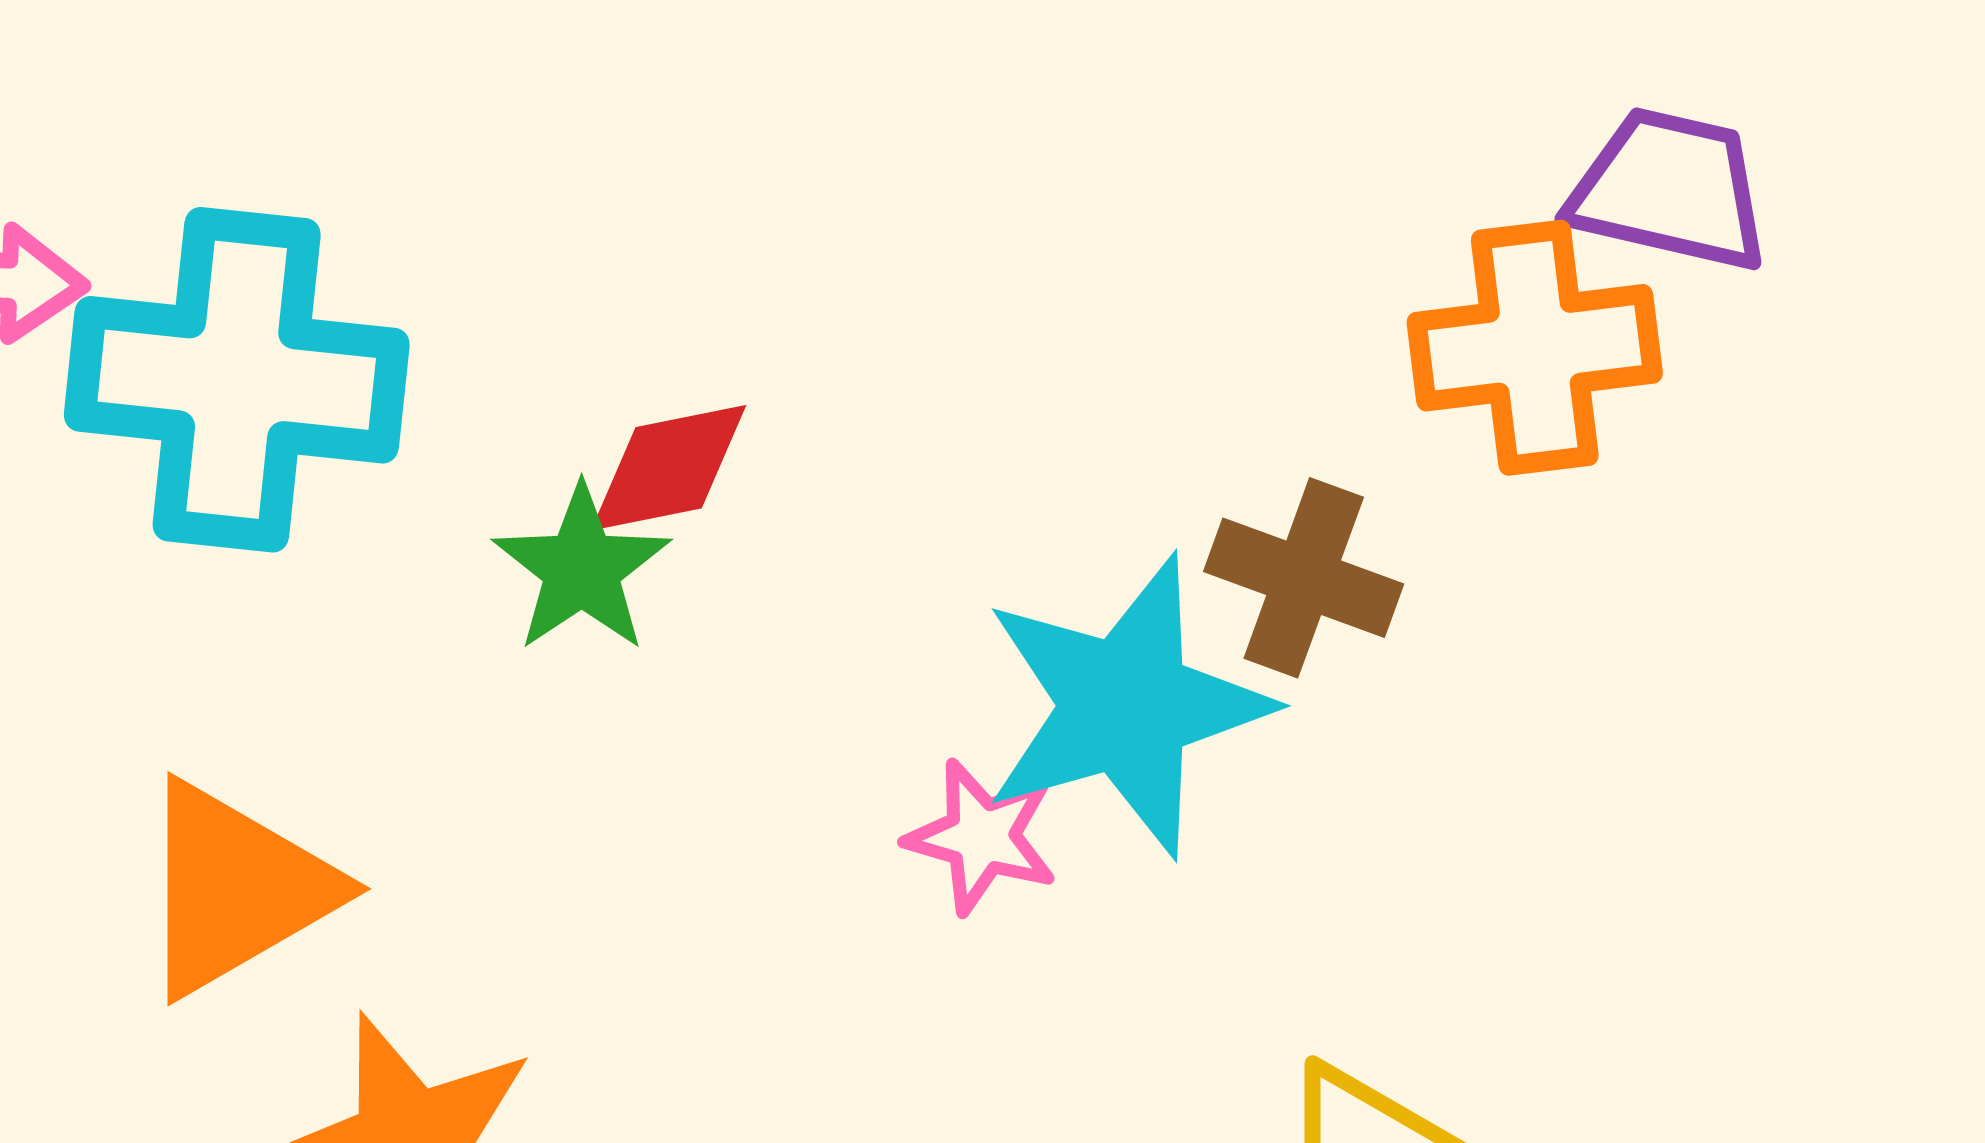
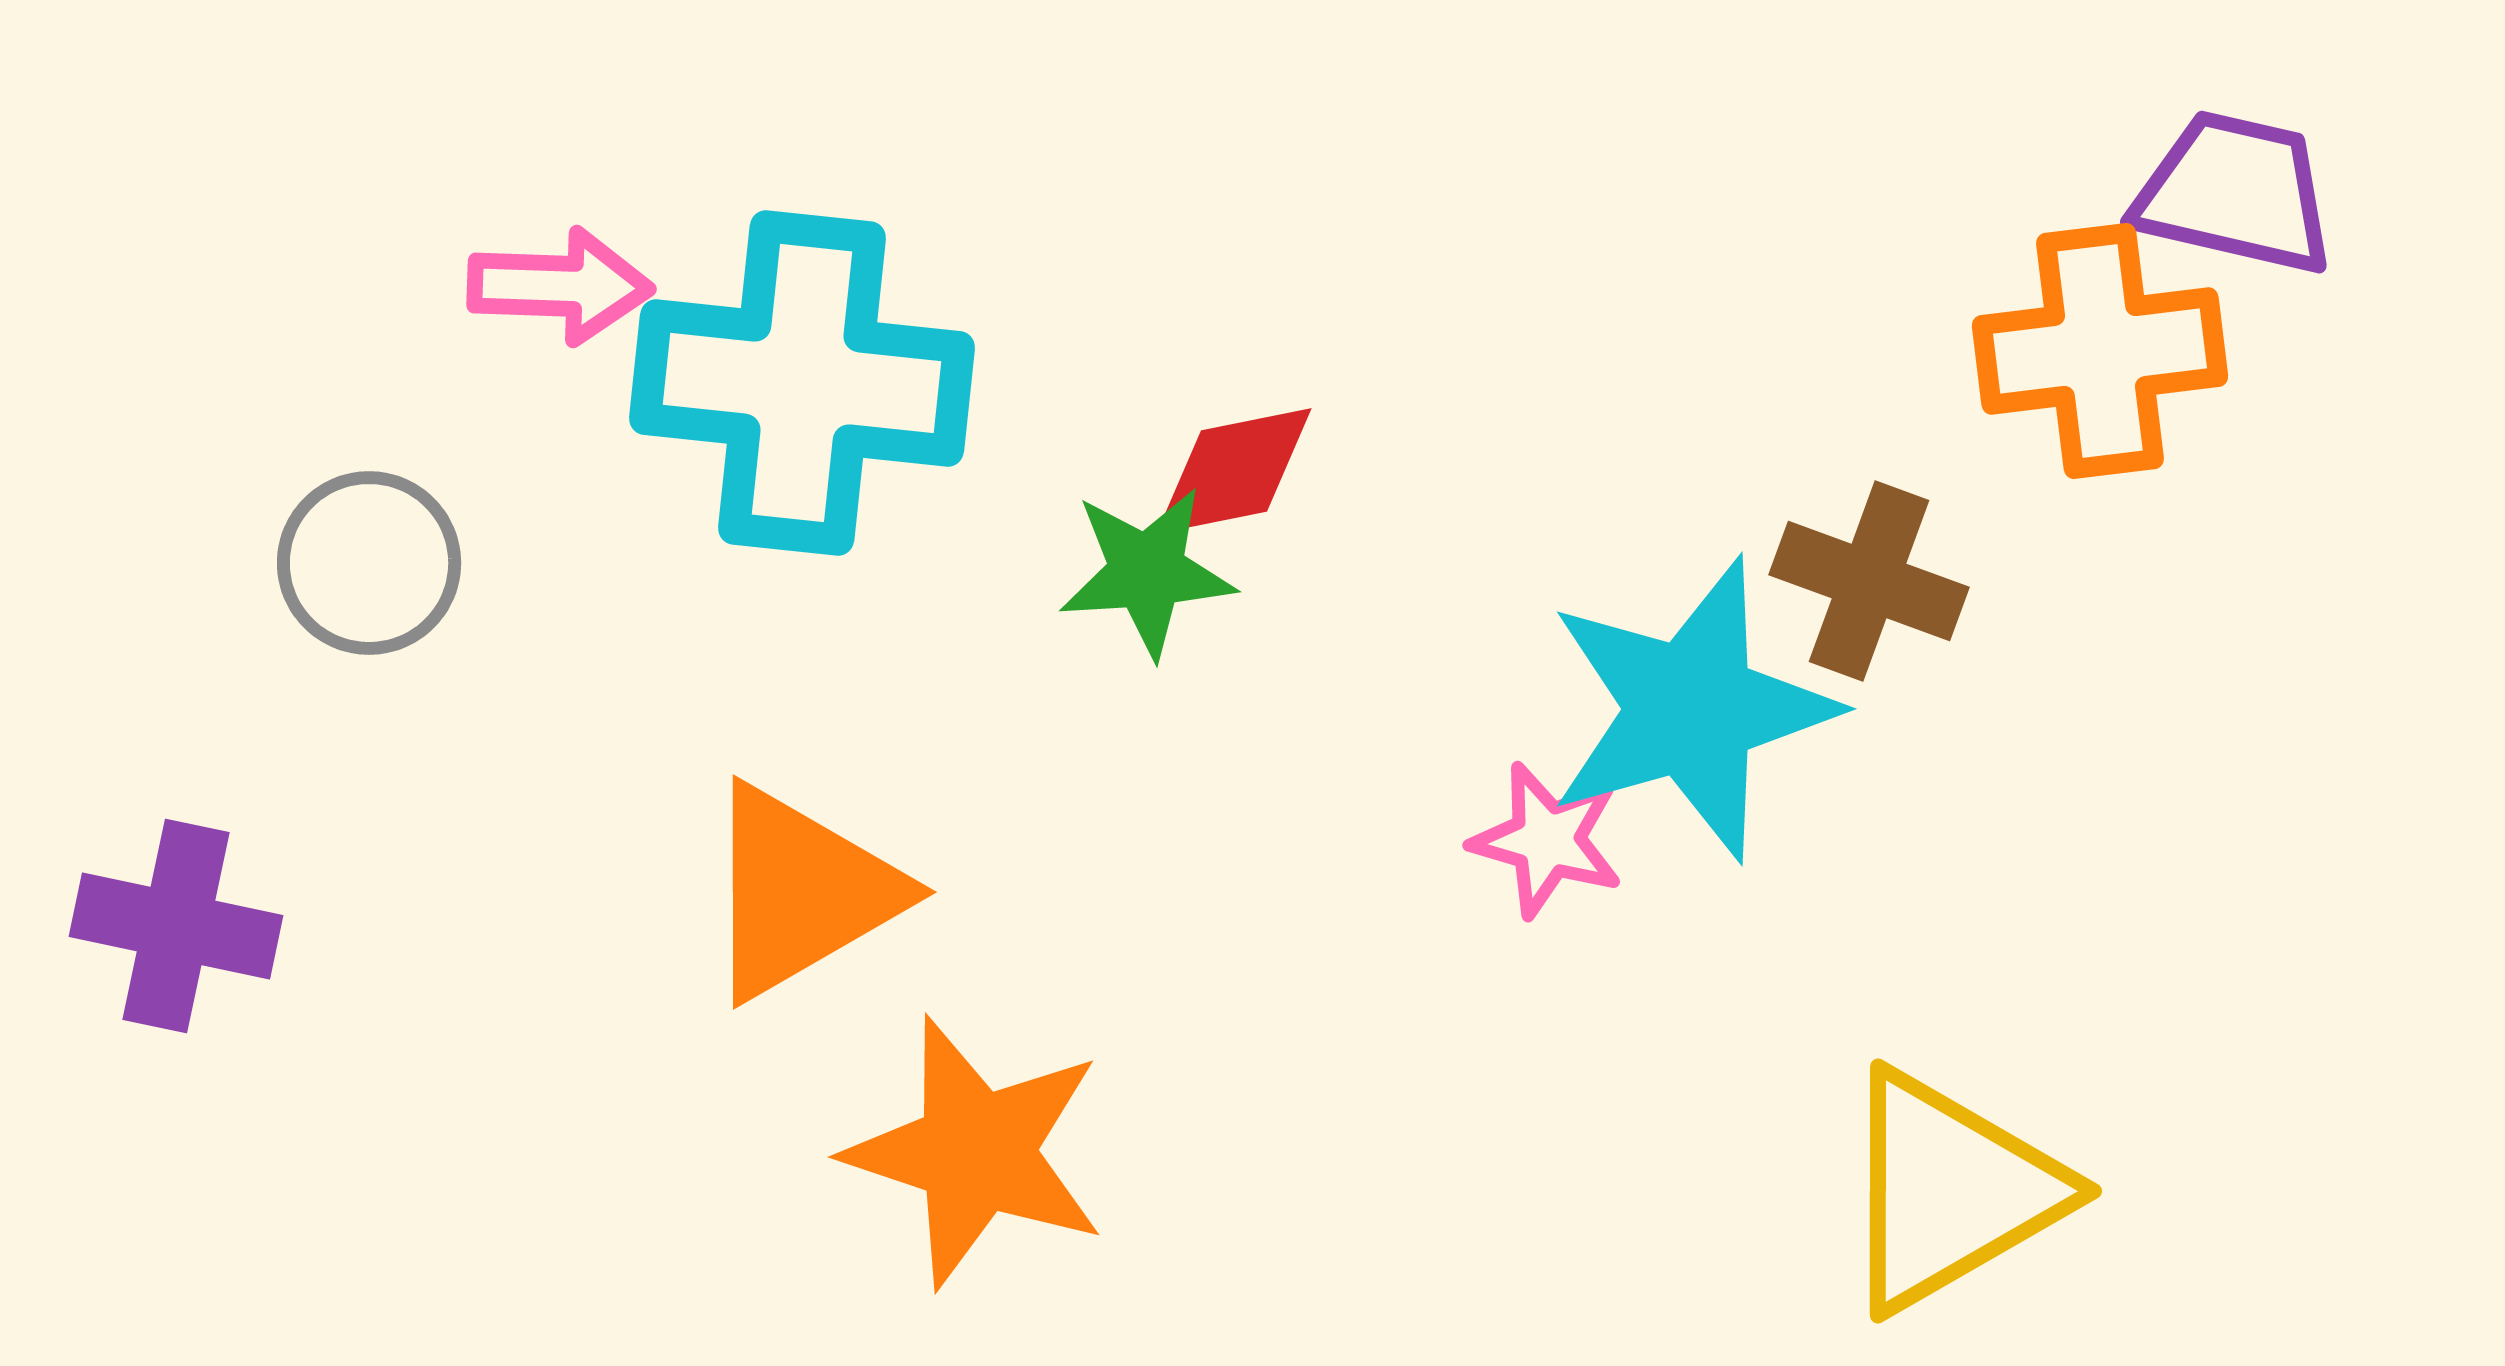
green star: (582, 569) -> (1147, 572), turned 30

